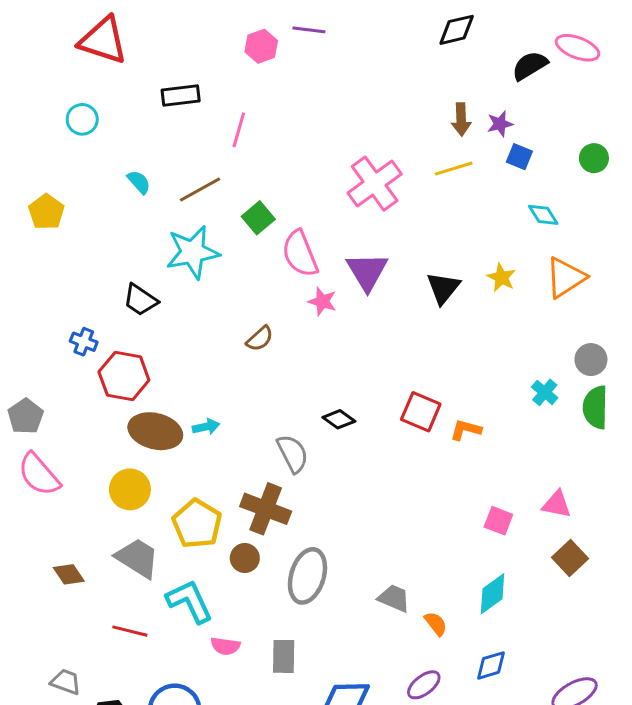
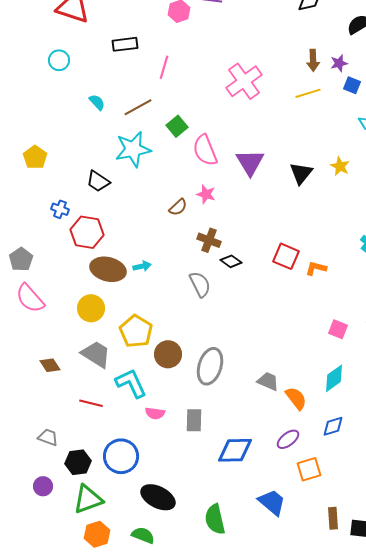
pink cross: (375, 184) -> (244, 81), moved
yellow pentagon: (46, 212) -> (35, 157), moved
pink star: (322, 301) -> (206, 194), moved
brown cross: (266, 509) -> (209, 240), moved, size x0.7
brown circle: (245, 558) -> (168, 354), size x1.4
orange semicircle: (436, 624) -> (296, 398), size x1.4

